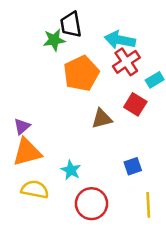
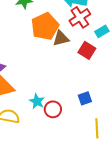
brown triangle: (102, 119) -> (61, 38), moved
red circle: (92, 204) -> (53, 109), moved, size x0.7

